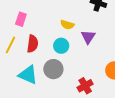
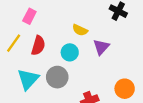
cyan triangle: (28, 75) -> (28, 79), turned 40

